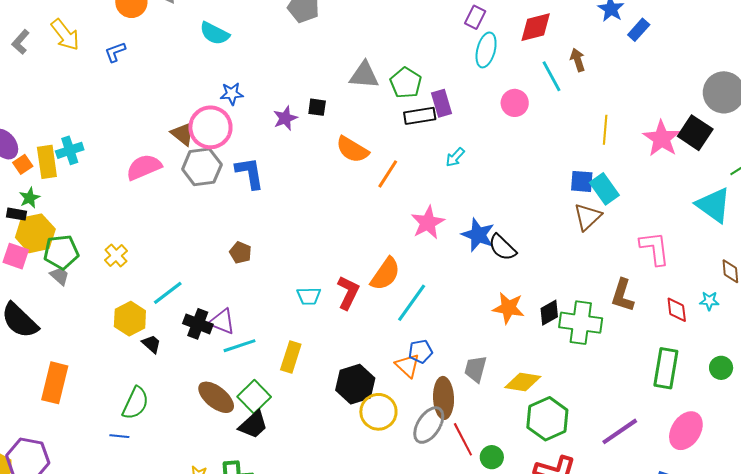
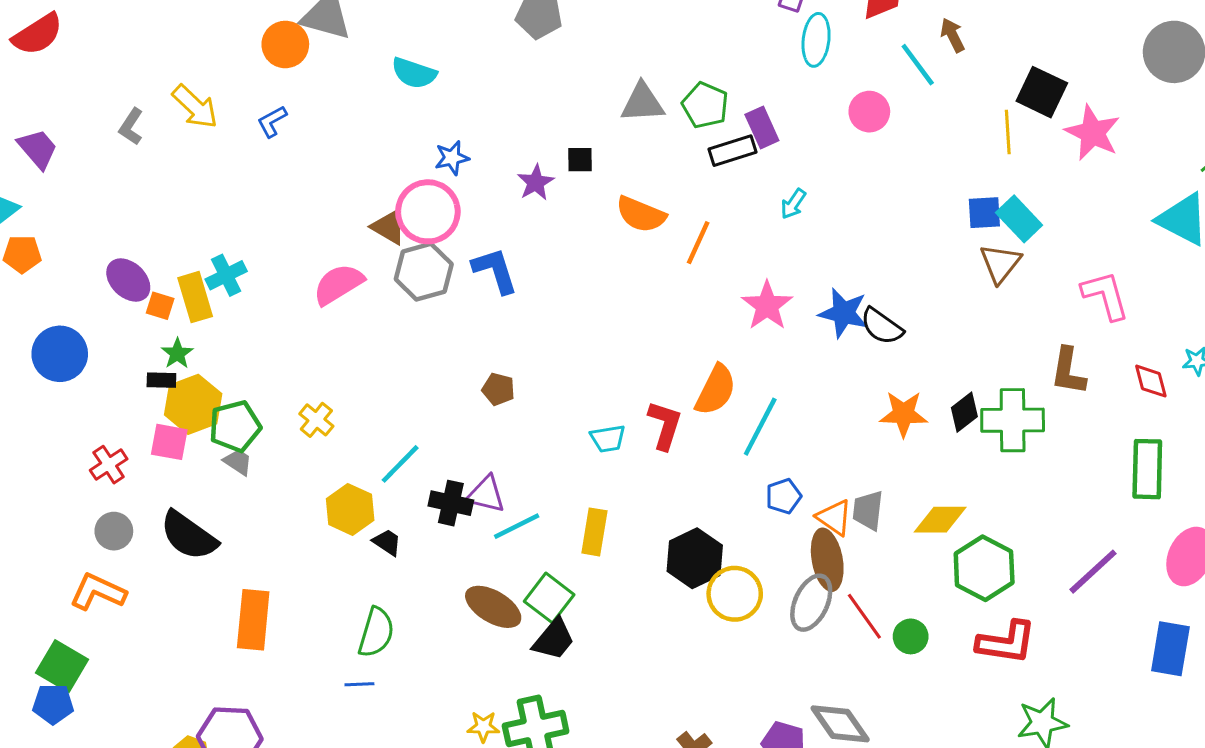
black square: (695, 133) -> (1042, 92), moved
orange square: (23, 164) -> (160, 306), turned -30
orange triangle: (408, 366) -> (834, 518), moved

